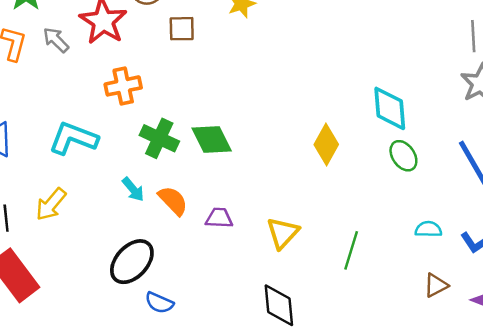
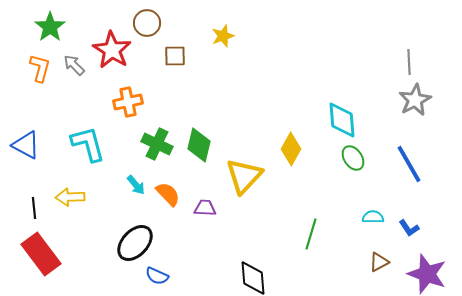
cyan L-shape: (73, 138) -> (88, 144), turned 54
green diamond: (212, 140) -> (199, 145), turned 40
yellow arrow: (51, 204) -> (70, 197), turned 48
yellow triangle: (283, 233) -> (244, 176), moved, size x1.4

